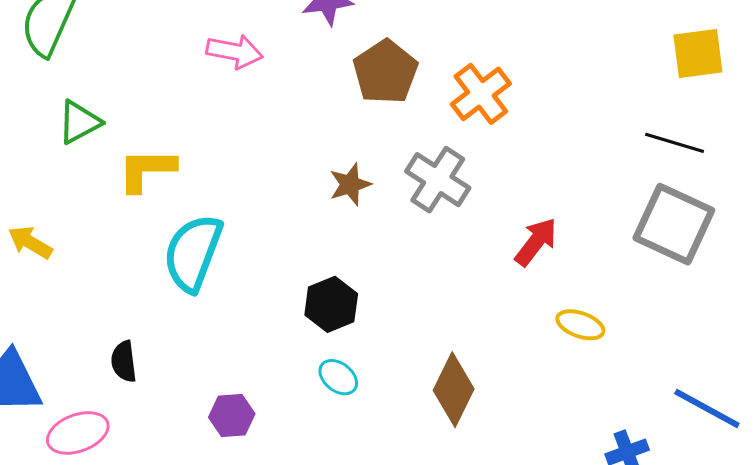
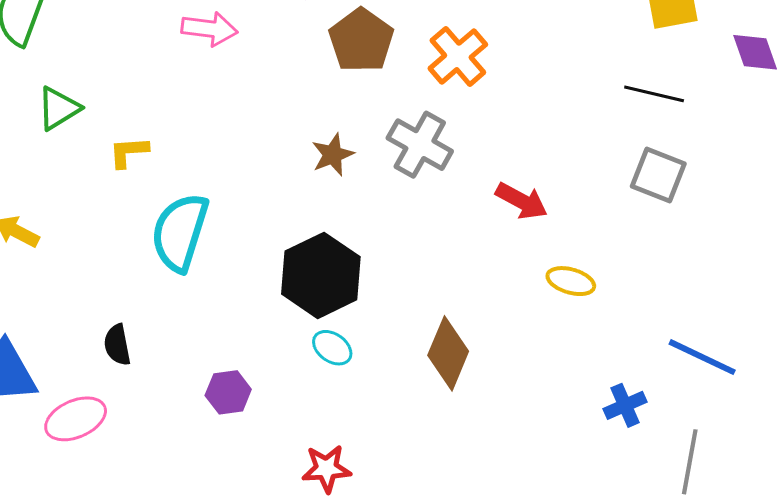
yellow L-shape: (147, 170) -> (129, 152), size x0.7
gray square: (674, 224) -> (658, 175), size x0.7
red arrow: (536, 242) -> (522, 201), turned 84
black hexagon: (331, 304) -> (321, 275), size x1.5

